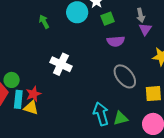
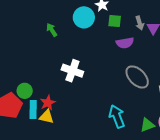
gray arrow: (141, 15) -> (140, 23), moved
green square: (108, 19) -> (115, 21), turned 32
green triangle: (121, 118) -> (147, 125), moved

